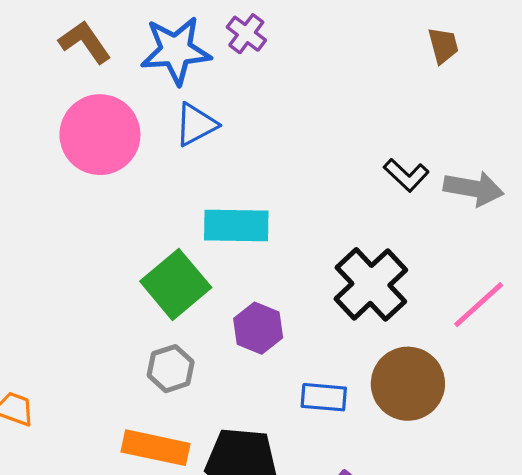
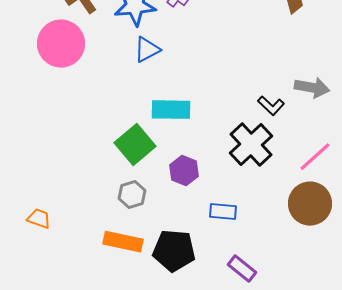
pink circle: (100, 135) -> (61, 44), moved
black L-shape: (406, 175) -> (271, 106), moved
brown circle: (408, 384) -> (310, 204), moved

